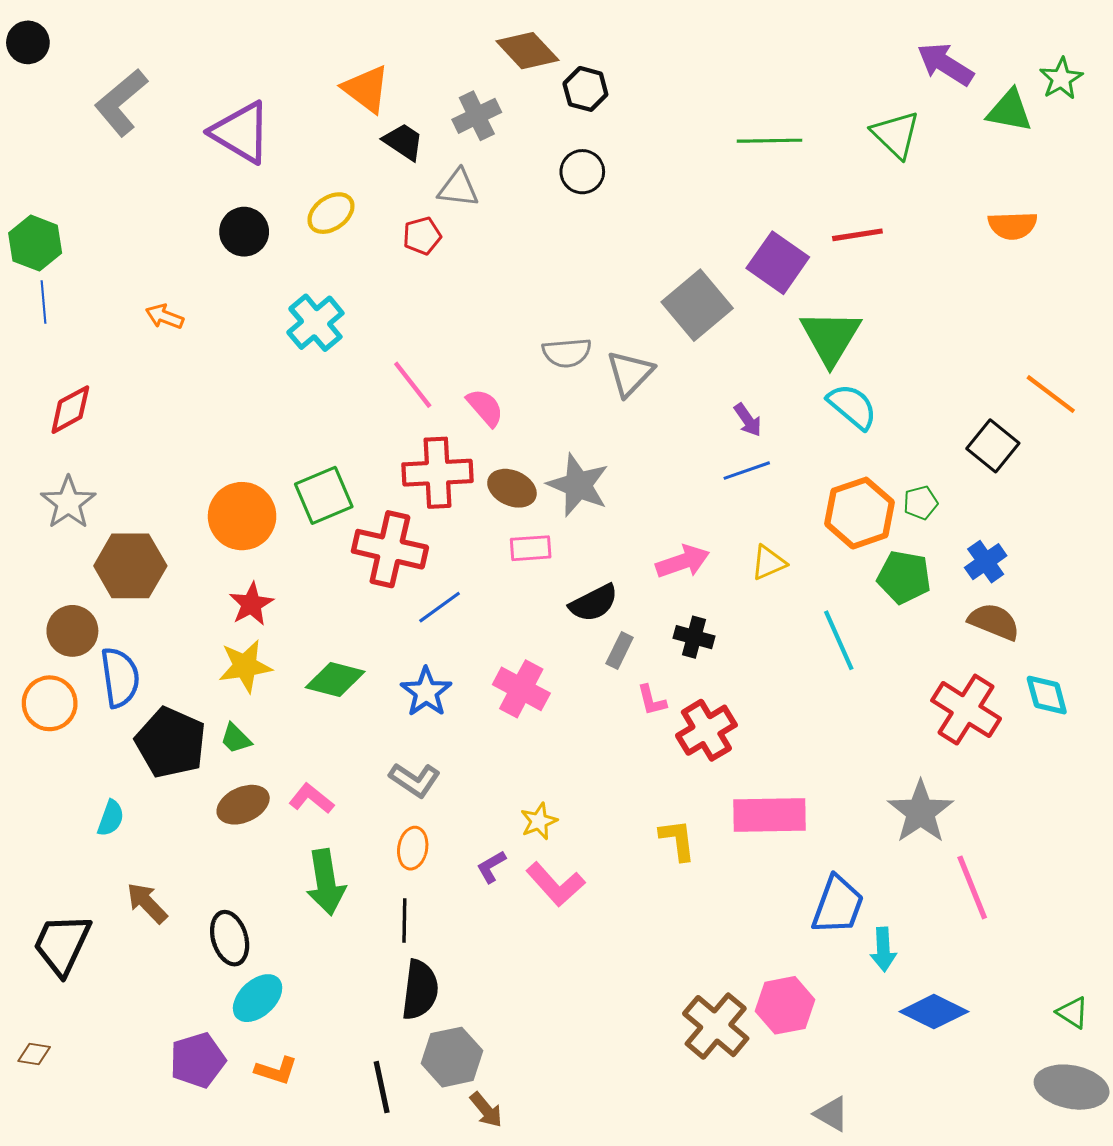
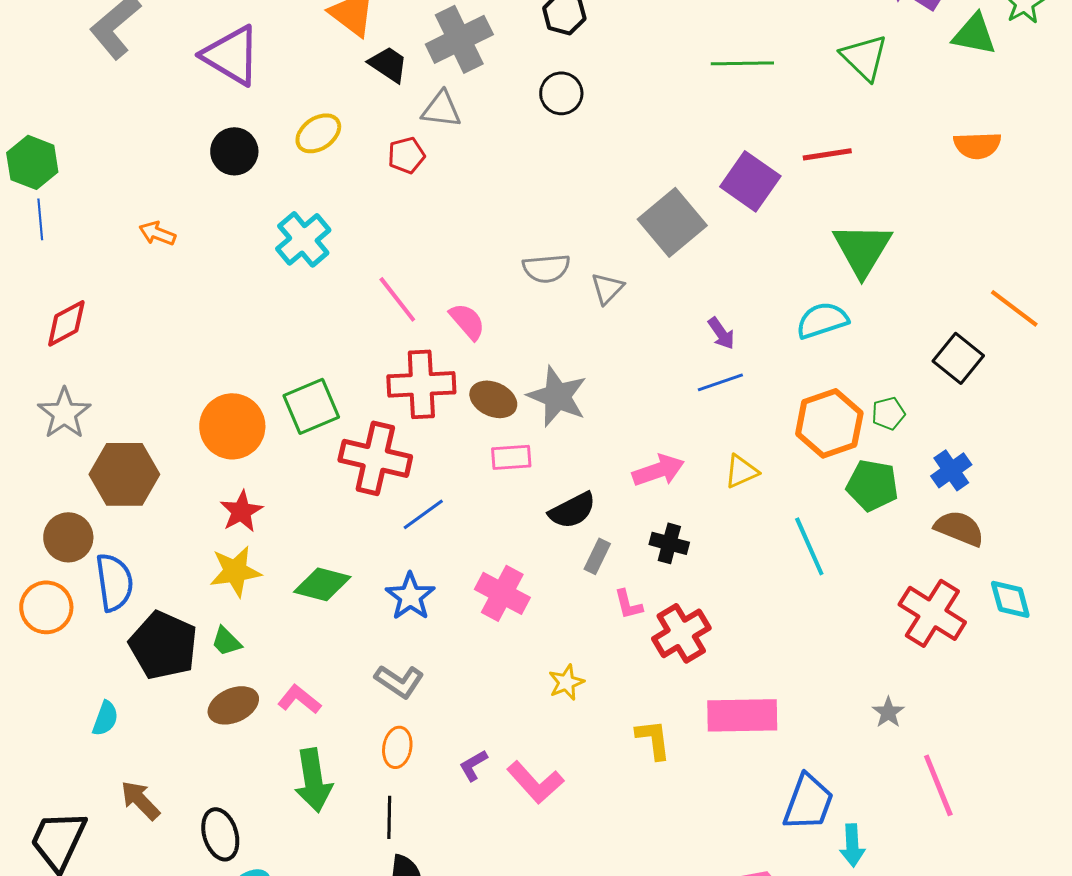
gray cross: (477, 116) -> (459, 39), size x1.4
green triangle: (831, 337) -> (862, 249), moved
gray triangle: (630, 373) -> (607, 288), size x0.7
cyan semicircle: (852, 406) -> (822, 320), turned -58
gray star: (921, 812) -> (888, 712), size x0.5
yellow star: (539, 821) -> (566, 682), moved

